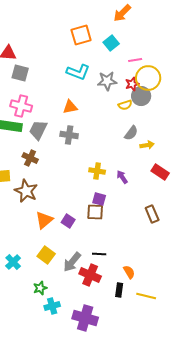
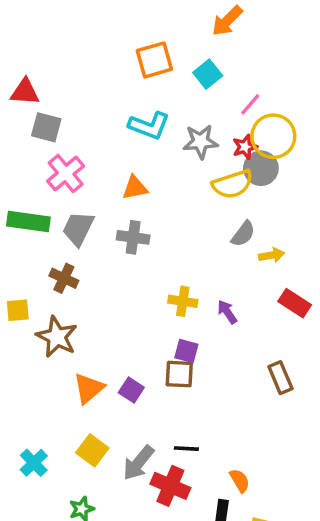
pink line: (135, 60) -> (250, 104), turned -40
yellow semicircle: (125, 105) -> (233, 184), size x1.6
pink cross: (21, 106) -> (66, 174), moved, turned 35

